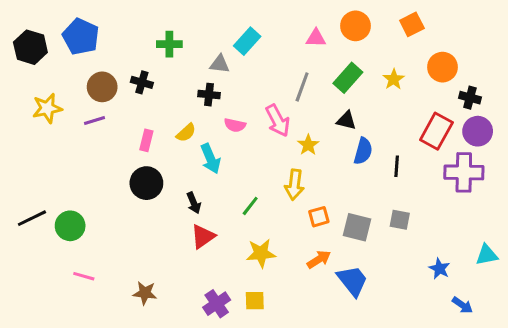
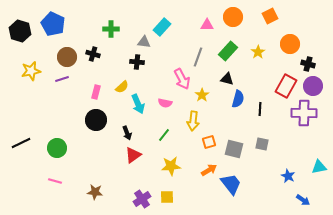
pink semicircle: (235, 125) -> (165, 103), moved
green circle: (70, 226) -> (57, 148), moved

